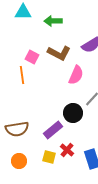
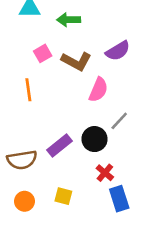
pink square: (32, 57) -> (43, 53), moved, turned 32
purple rectangle: (53, 130) -> (60, 146), moved
red cross: (67, 150) -> (105, 173), moved

